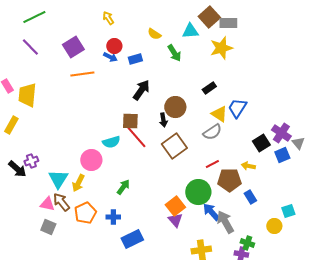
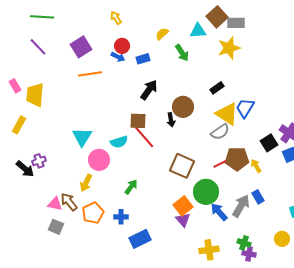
green line: (34, 17) -> (42, 17), turned 30
yellow semicircle: (154, 34) -> (162, 34), turned 104
yellow triangle: (219, 114) -> (227, 114), size x1.4
brown square: (174, 146) -> (182, 166), moved, turned -30
yellow arrow: (248, 166) -> (256, 166), turned 48
cyan triangle: (58, 179) -> (82, 137), moved
brown pentagon: (229, 180) -> (237, 159), moved
gray arrow: (225, 222) -> (241, 206), moved, turned 60
yellow circle: (274, 226) -> (282, 239), moved
green cross: (247, 243) -> (244, 243), moved

